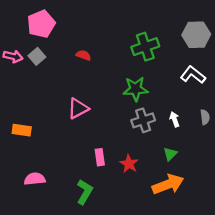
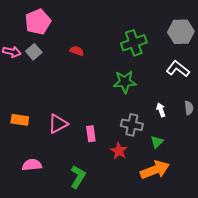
pink triangle: (78, 108) -> (58, 124), moved
gray cross: (143, 120) -> (132, 125), moved, turned 30
pink rectangle: (100, 157) -> (91, 134), moved

